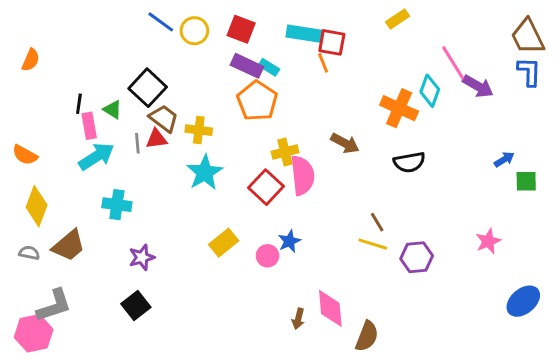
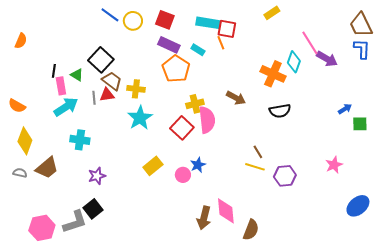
cyan rectangle: (269, 67) -> (198, 50), moved
gray L-shape: (54, 306) -> (75, 222), moved
brown arrow: (298, 319) -> (204, 218), size x1.6
pink hexagon: (34, 333) -> (42, 228), moved

